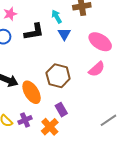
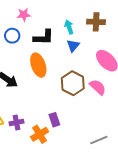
pink semicircle: (97, 69) -> (98, 87), turned -108
brown hexagon: (58, 76) -> (73, 83), moved
orange ellipse: (32, 92) -> (38, 65), moved

